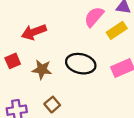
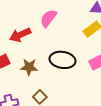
pink semicircle: (94, 17) -> (48, 18), moved

